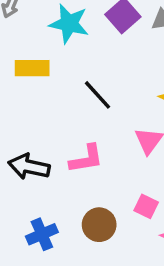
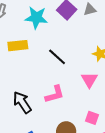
black arrow: (29, 167) -> (22, 102), turned 50

